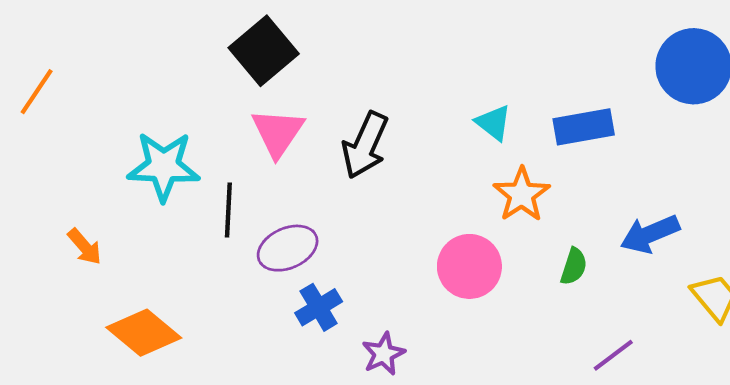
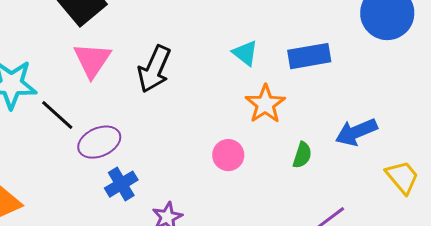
black line: (228, 210) -> (57, 115), turned -51
pink circle: (469, 266) -> (228, 155), size x0.7

